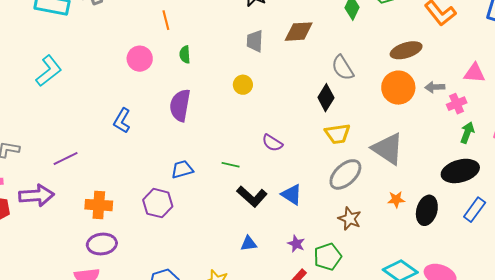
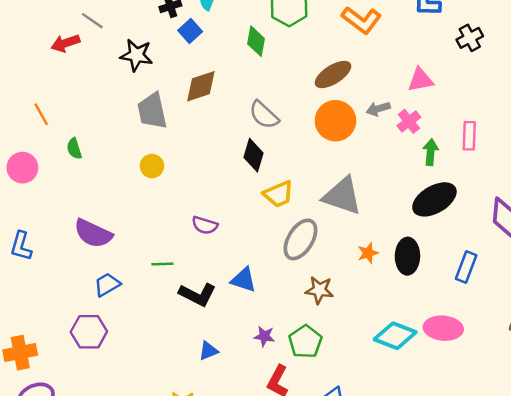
gray trapezoid: (255, 41) -> (152, 111), size x1.4
purple semicircle: (180, 105) -> (93, 233), moved, turned -60
blue rectangle: (475, 210) -> (466, 267), moved

